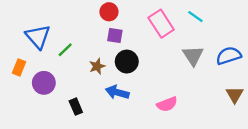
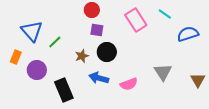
gray triangle: (193, 56) -> (163, 72), moved
blue semicircle: (229, 56) -> (188, 34), moved
pink semicircle: (167, 104) -> (129, 84), moved
black rectangle: (76, 107) -> (64, 90), size x1.6

